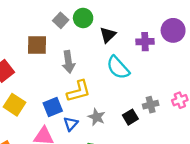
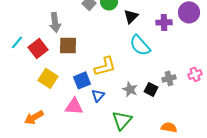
brown square: (37, 45) -> (68, 45), moved
gray arrow: (68, 62) -> (55, 22), moved
gray star: (97, 117) -> (130, 89), moved
black square: (130, 117) -> (151, 89), turned -32

